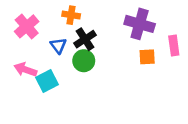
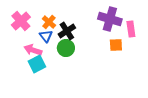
orange cross: (71, 15) -> (49, 22), moved, turned 32
pink rectangle: (174, 46) -> (131, 29), moved
pink arrow: (25, 70) -> (33, 50), moved

